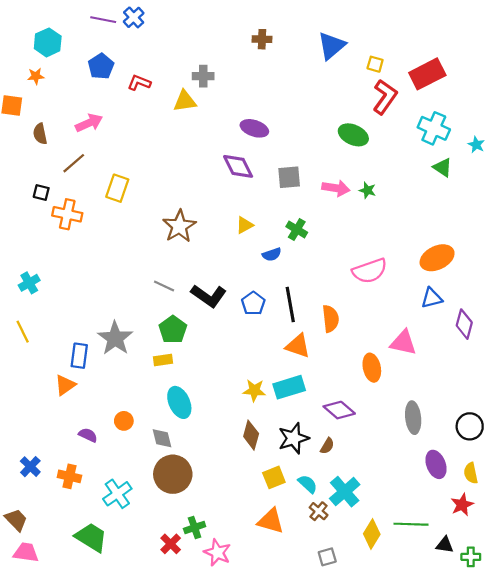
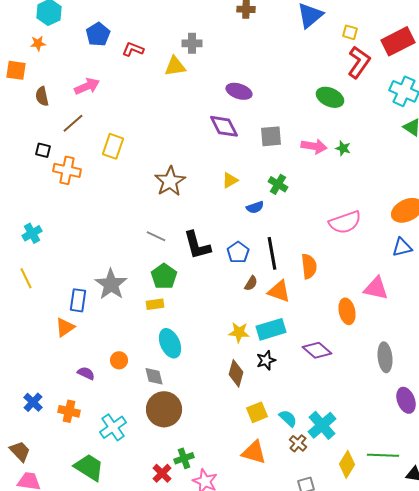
black L-shape: (209, 296) -> (197, 245), turned 40
black star: (294, 438) -> (266, 360), moved, size x0.7
brown semicircle: (327, 446) -> (251, 283), moved

